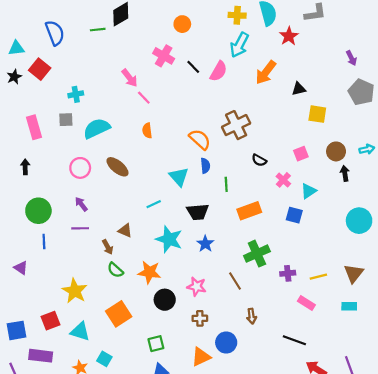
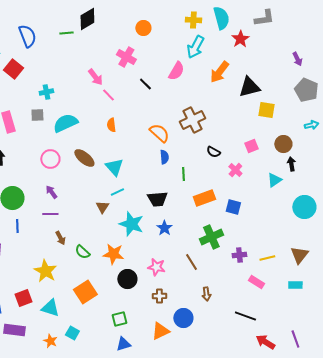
black line: (193, 67) -> (145, 84), moved
black triangle: (299, 89) -> (249, 87), size x1.6
cyan arrow: (367, 149) -> (311, 125), moved
cyan triangle: (179, 177) -> (114, 167), moved
cyan triangle: (309, 191) -> (274, 180), moved
blue square: (294, 215) -> (233, 207), moved
brown triangle: (125, 230) -> (102, 207), moved, turned 40
brown arrow: (108, 247) -> (60, 238), moved

